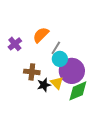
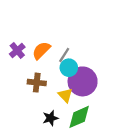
orange semicircle: (41, 35) -> (41, 50), moved
black star: (44, 85) -> (50, 118), moved
green diamond: (78, 91) -> (79, 117), moved

